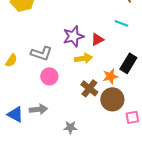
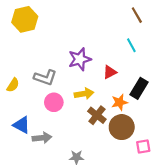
cyan line: (121, 23) -> (131, 45), turned 40
red triangle: (97, 39) -> (110, 72), moved
yellow arrow: (83, 58) -> (84, 94), moved
blue triangle: (15, 114) -> (22, 125), moved

